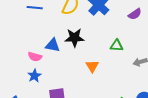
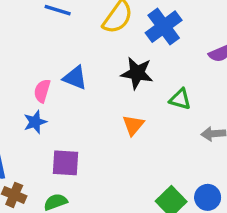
black star: (74, 38) -> (137, 73), moved
pink semicircle: (35, 57) -> (42, 91), turned 80

